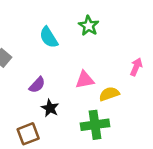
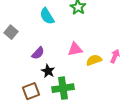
pink arrow: (136, 67) -> (115, 56), moved
green cross: (95, 125) -> (63, 88), moved

